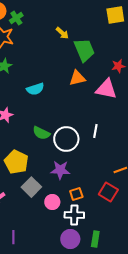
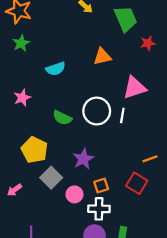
green trapezoid: (84, 50) -> (126, 19), moved
pink triangle: (106, 89) -> (135, 88), moved, turned -30
white circle: (66, 139) -> (97, 111), moved
purple star: (60, 170) -> (83, 159), turned -30

